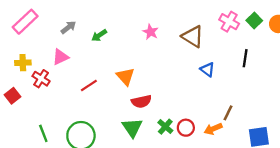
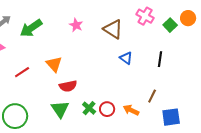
green square: (254, 21) -> (170, 25), moved
green arrow: (99, 35) -> (31, 28), size x1.6
black line: (245, 58) -> (160, 59), moved
brown line: (228, 113) -> (152, 96), moved
orange arrow: (213, 129) -> (131, 110), turned 49

